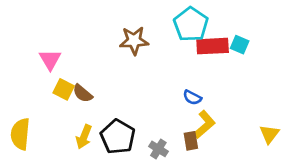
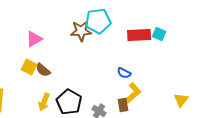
cyan pentagon: (191, 24) -> (98, 21), moved, turned 30
pink triangle: (50, 60) -> (34, 39), moved, turned 30

